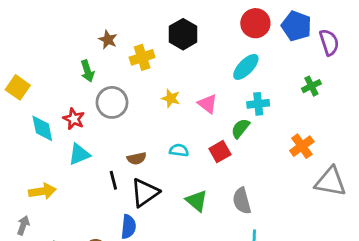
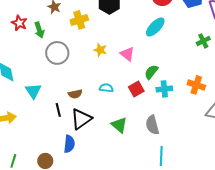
cyan cross: (258, 104) -> (164, 89), moved
red star: (74, 119) -> (19, 23), moved
orange cross: (302, 146) -> (196, 85), turned -36
cyan triangle: (79, 154) -> (33, 91), turned -42

